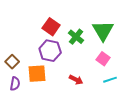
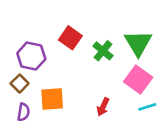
purple hexagon: (50, 51) -> (31, 56), moved
pink square: (103, 59) -> (138, 80), size x1.5
red arrow: (76, 80) -> (103, 107), turned 88

